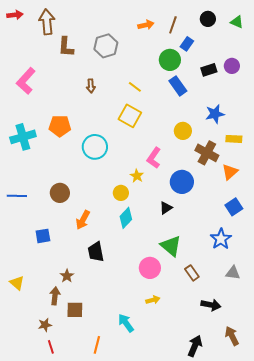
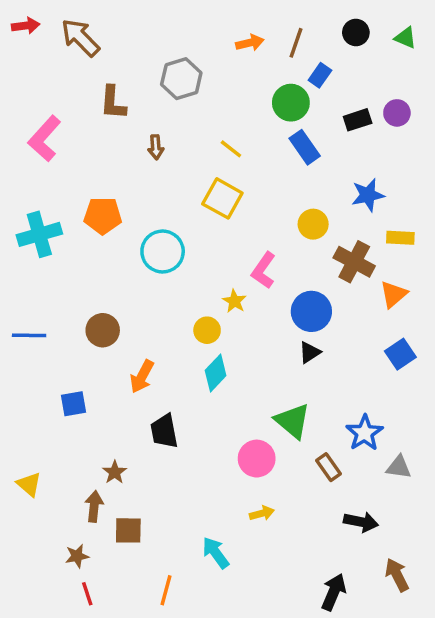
brown arrow: (47, 22) -> (80, 38), turned -40
brown L-shape: (66, 47) -> (113, 103), moved
black triangle: (166, 208) -> (310, 352), moved
blue star: (221, 239) -> (364, 433), moved

